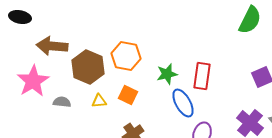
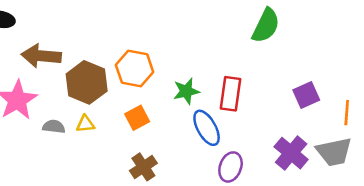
green semicircle: (250, 20) -> (266, 26), moved
orange square: (128, 95) -> (137, 118), turned 36
yellow triangle: (99, 101) -> (85, 124), moved

